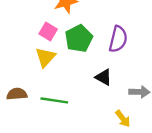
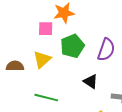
pink square: (48, 31) -> (46, 29), moved, turned -35
brown semicircle: (17, 94) -> (15, 66), moved

